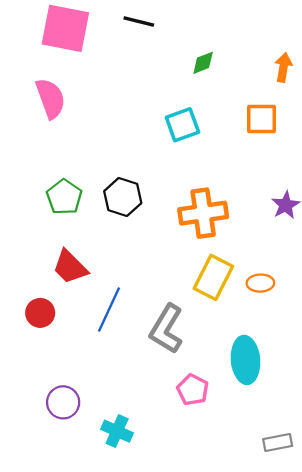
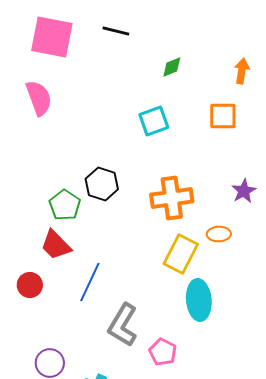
green pentagon: (64, 197) -> (65, 205), moved
orange ellipse: (260, 283) -> (219, 234), moved
gray L-shape: (166, 329) -> (123, 325), moved
cyan ellipse: (246, 360) -> (199, 300), moved

